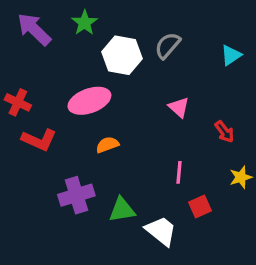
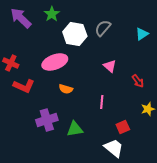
orange semicircle: (107, 145) -> (66, 89), turned -144
pink line: (179, 172) -> (102, 102), moved
white trapezoid: (161, 231) -> (114, 148), moved

